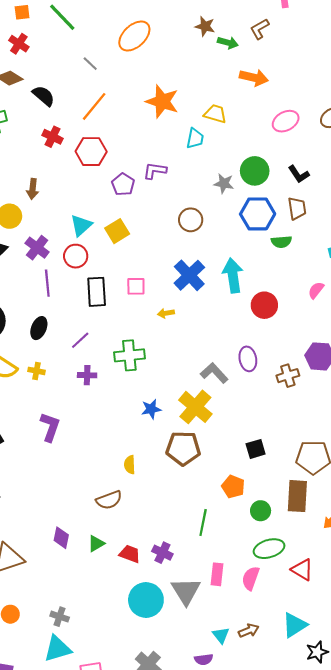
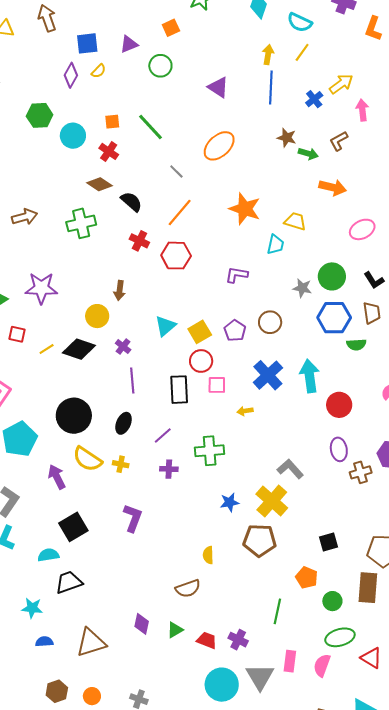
purple pentagon: (123, 184) -> (235, 331), moved
purple cross: (37, 248) -> (123, 347), size x0.7
red circle: (76, 256) -> (201, 361), moved
purple ellipse: (248, 359) -> (339, 449), moved

